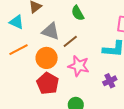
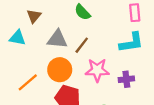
orange line: (18, 50) -> (28, 82), moved
purple cross: (110, 81) -> (126, 79), moved, turned 32

